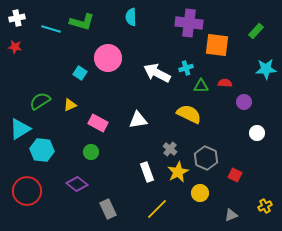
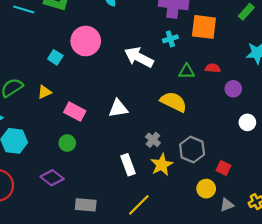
cyan cross: (186, 68) -> (170, 39), moved
yellow circle: (200, 193) -> (206, 189), moved
gray rectangle: (108, 209) -> (86, 205), turned -60
gray triangle: (231, 215) -> (227, 205), moved

